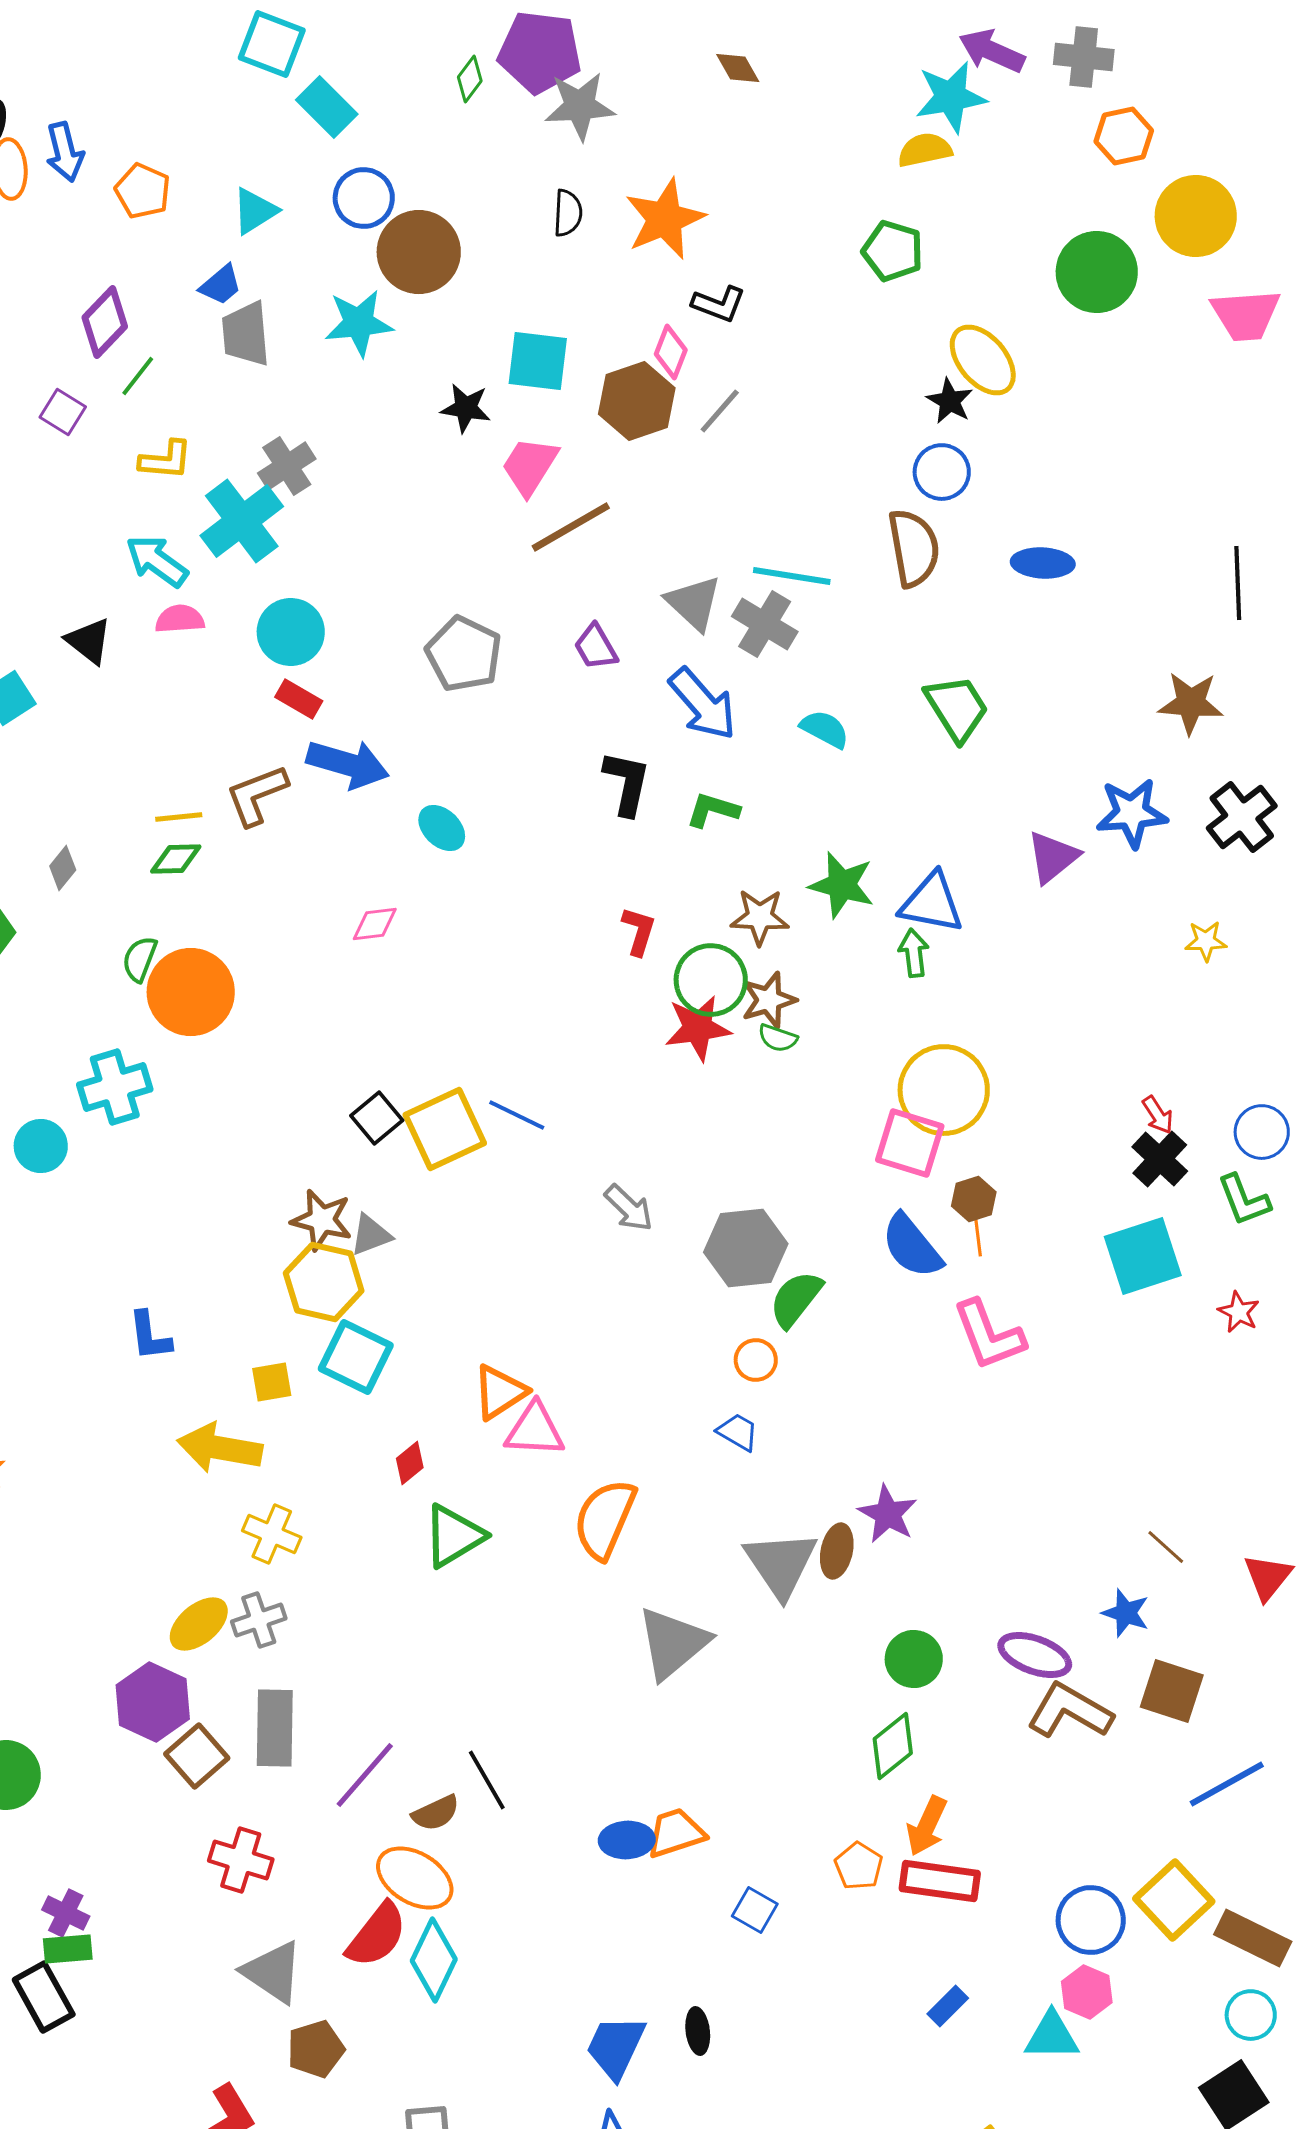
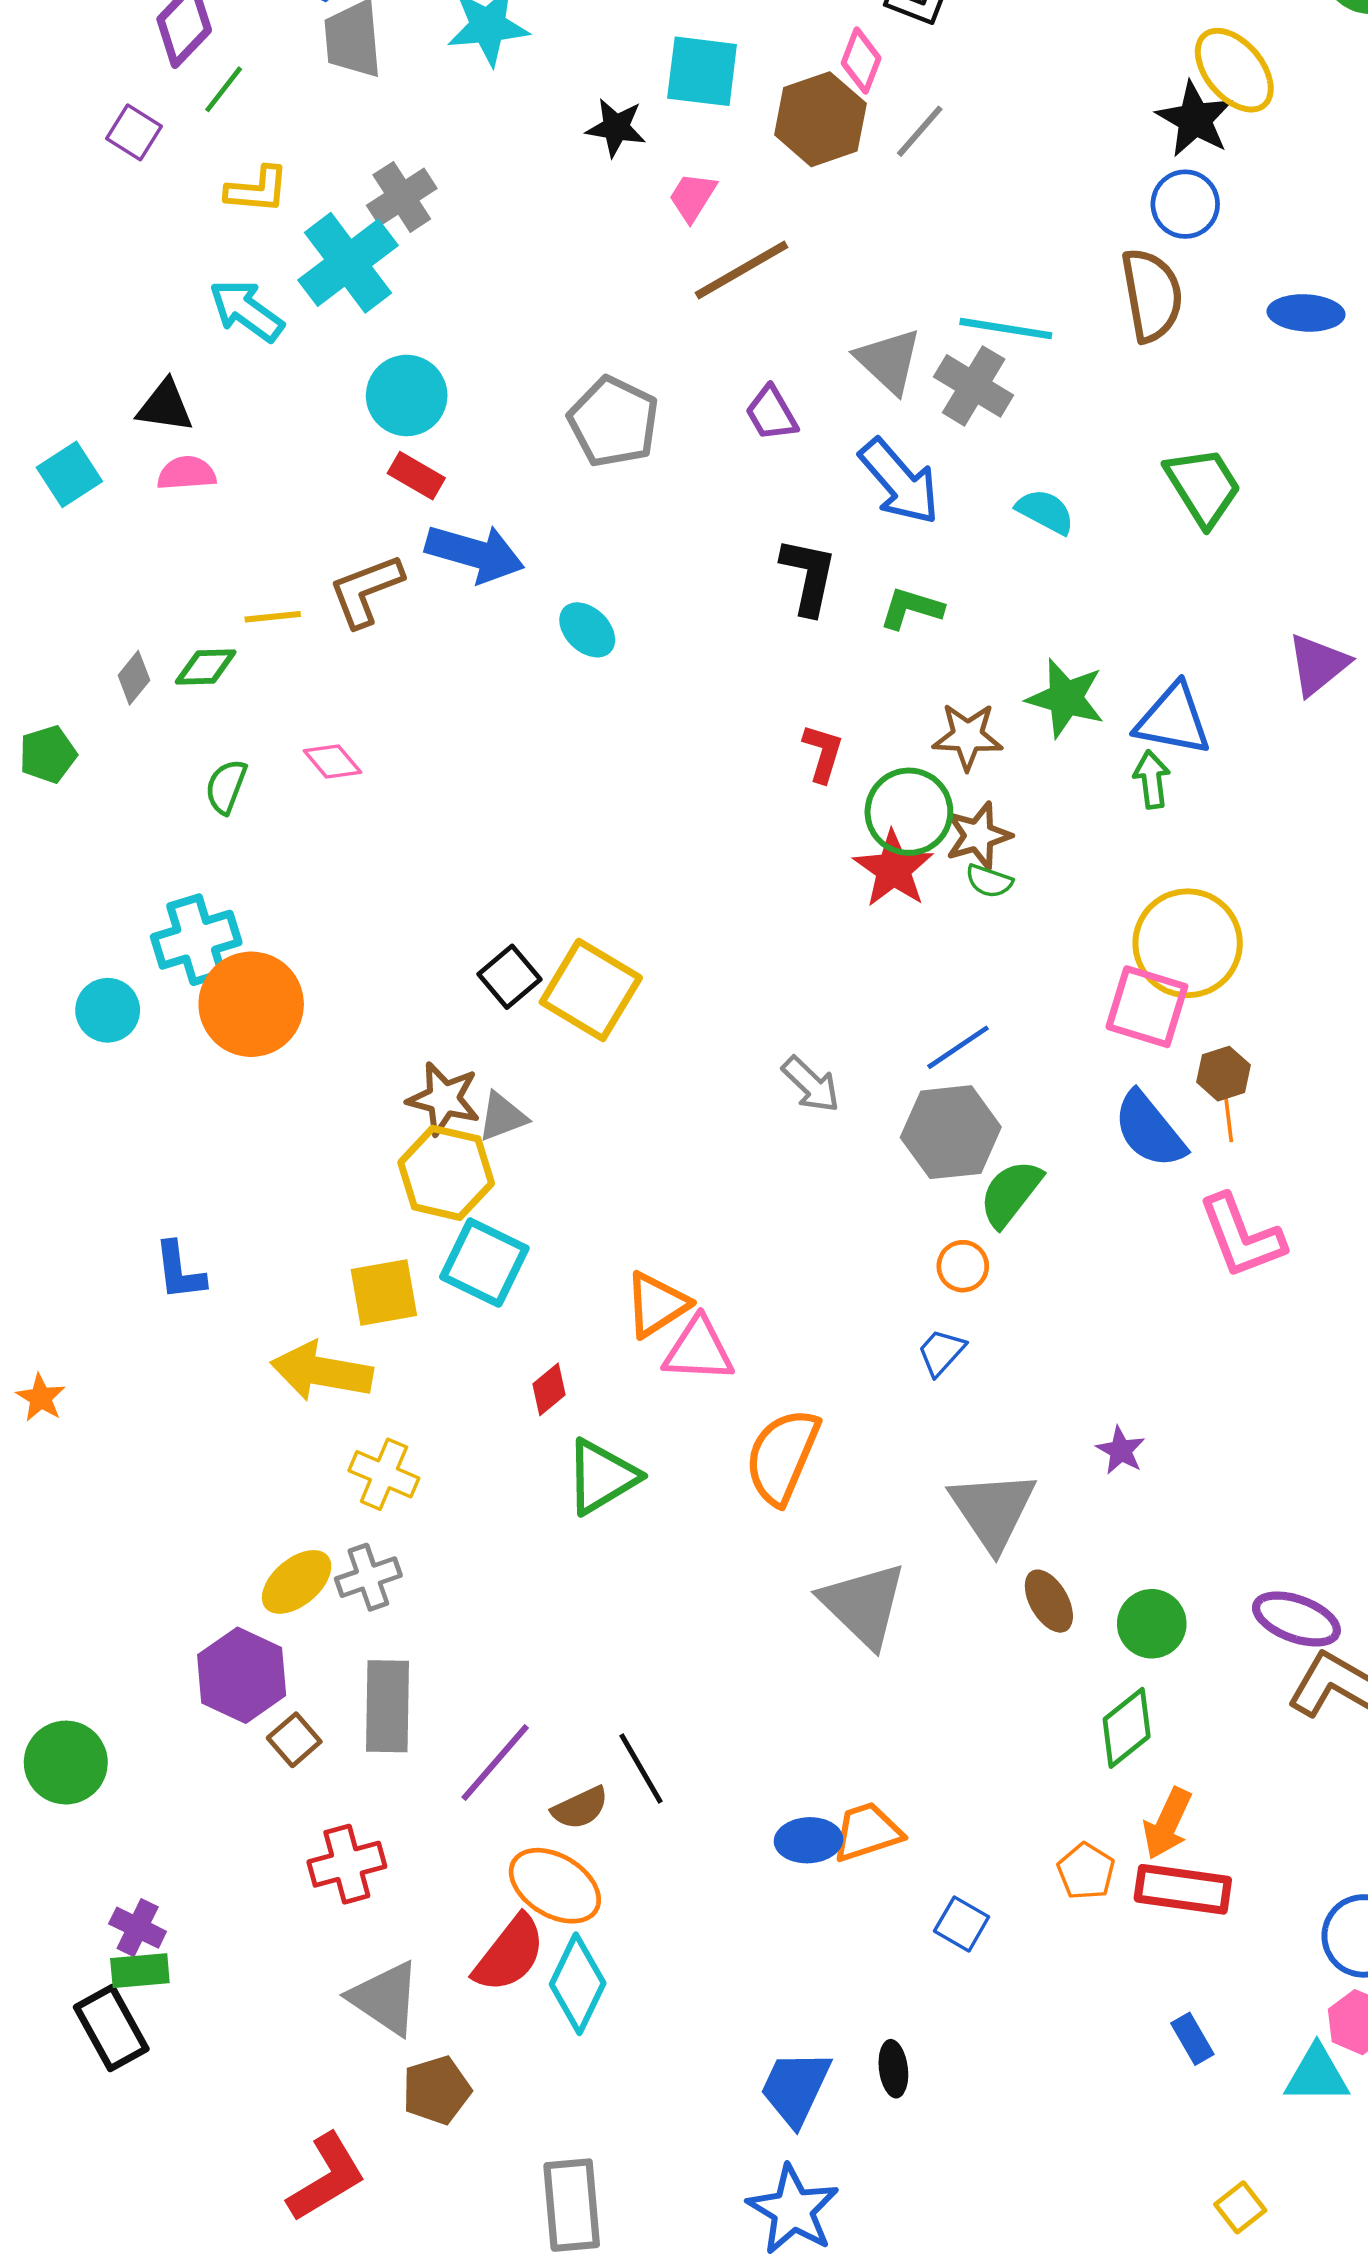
black star: (950, 401) -> (1195, 119), size x1.4
pink trapezoid: (530, 466) -> (692, 197), size x0.7
pink semicircle: (180, 619) -> (187, 473), moved
black triangle: (89, 641) -> (165, 406), turned -30
green diamond: (176, 859) -> (206, 667), moved
pink diamond: (375, 924) -> (332, 761), moved, turned 57
orange circle: (191, 992) -> (251, 1004), moved
red star: (698, 1028) -> (893, 869), turned -30
blue line: (517, 1115) -> (958, 1047), moved, turned -60
yellow square: (445, 1129) -> (591, 990), turned -34
blue L-shape: (150, 1336) -> (179, 1271), moved
yellow square: (272, 1382) -> (384, 1292), size x1.4
blue trapezoid: (738, 1432) -> (941, 1352), turned -78
purple star: (888, 1514) -> (1121, 1450), size x0.7
brown ellipse: (837, 1551) -> (1049, 1601), moved, turned -42
gray triangle: (673, 1643) -> (864, 1605), turned -36
brown square: (197, 1756) -> (294, 1740), size x0.7
red cross: (241, 1860) -> (347, 1864), turned -32
blue rectangle: (948, 2006) -> (1192, 2039), turned -75

